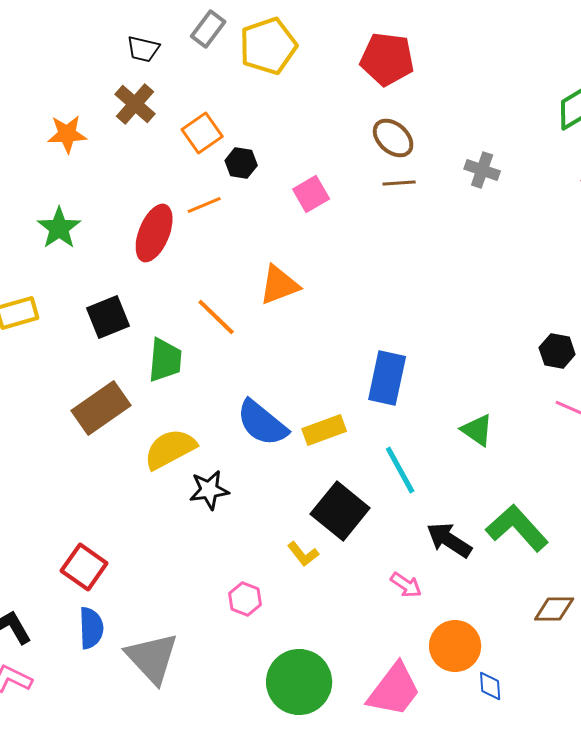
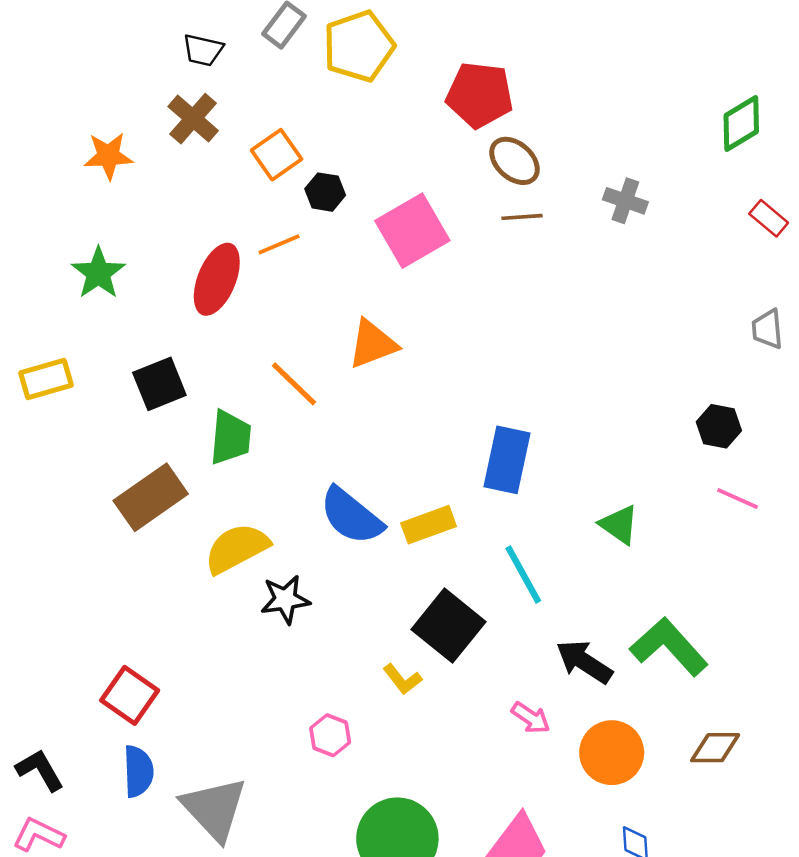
red pentagon: (387, 59) -> (480, 95), moved
pink square: (311, 194) -> (412, 231), size x1.6
orange circle: (455, 646) -> (612, 753), moved

